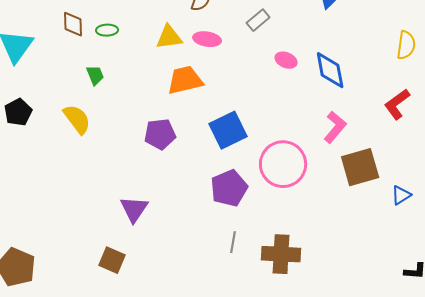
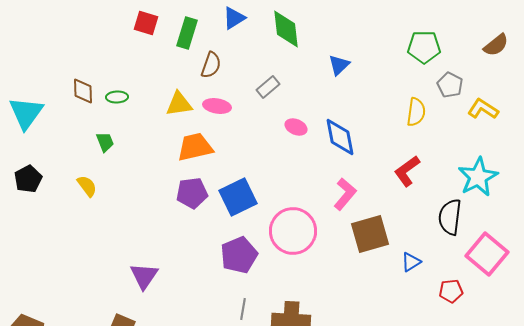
yellow semicircle: (77, 119) -> (87, 186), size x0.7
purple pentagon: (160, 134) -> (192, 193), moved

